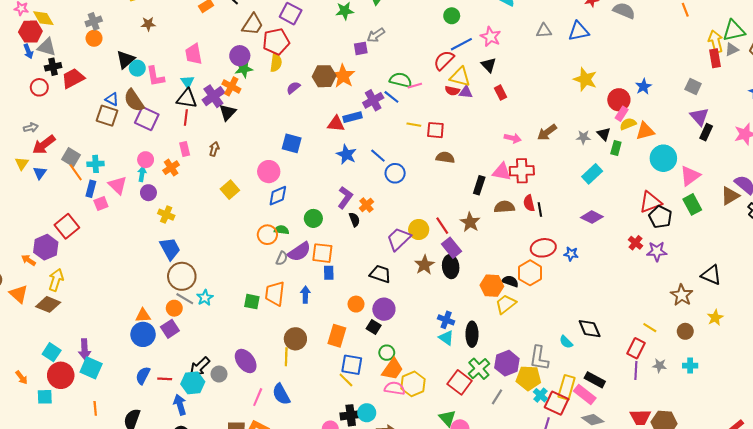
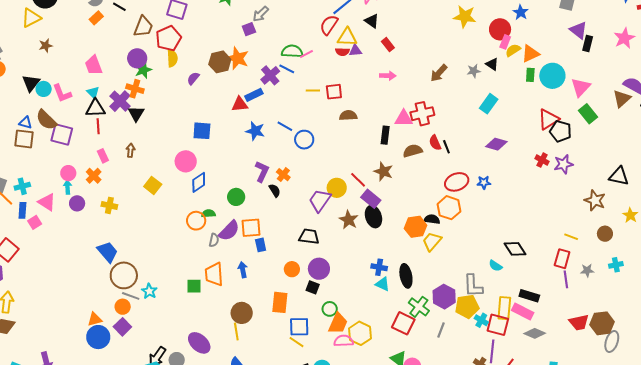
pink arrow: (513, 138) -> (388, 76), moved
green rectangle: (616, 148) -> (530, 75), moved
yellow cross: (166, 215) -> (109, 205), moved

